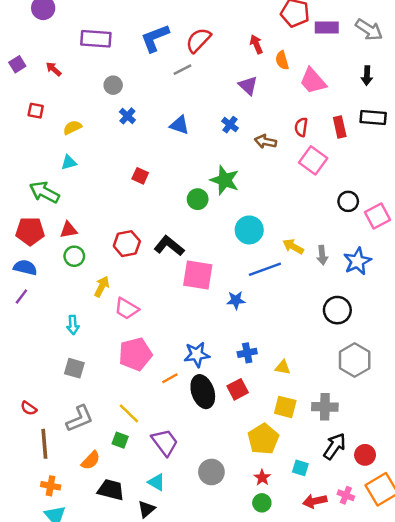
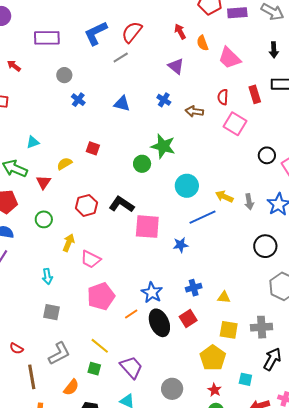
yellow semicircle: (72, 127) -> (64, 164), moved
red triangle: (69, 230) -> (43, 182), moved, turned -42
blue star: (197, 354) -> (152, 292), turned -30

